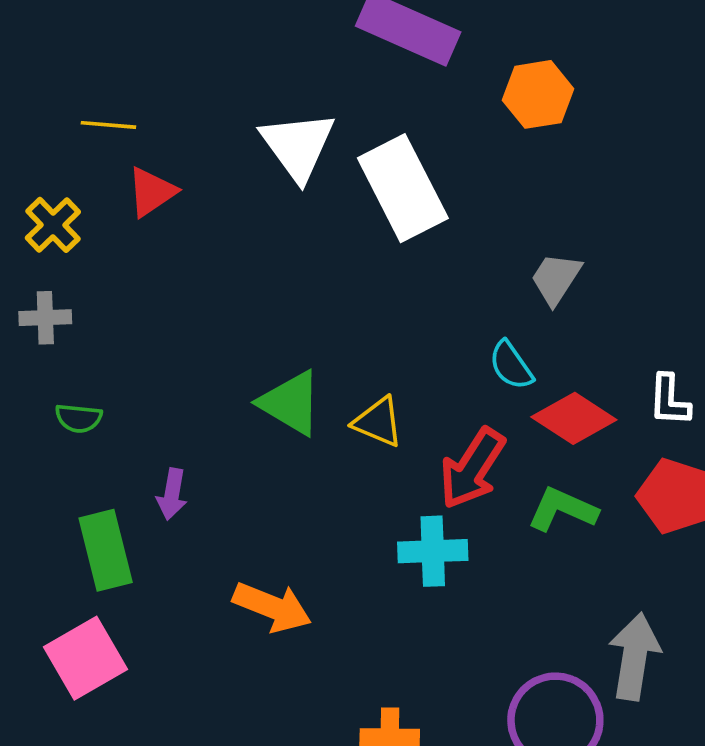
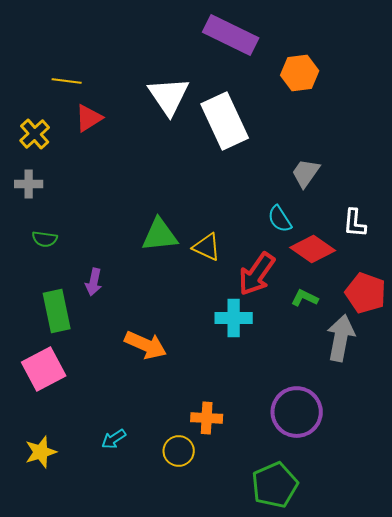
white L-shape: (669, 400) -> (355, 223), moved
green triangle: (291, 403) -> (160, 235), turned -39
green L-shape: (562, 509) -> (305, 298), size x0.7
gray arrow: (634, 656) -> (341, 338), moved

